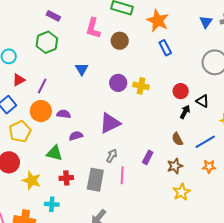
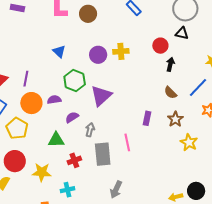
green hexagon: (47, 42) -> (75, 80), moved
black triangle: (203, 101) -> (182, 33), moved
gray arrow: (112, 156) -> (90, 130), moved

